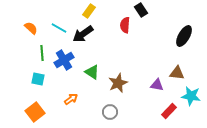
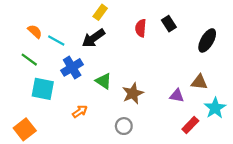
black rectangle: (141, 10) -> (169, 24), moved
cyan line: (59, 28) -> (56, 40), moved
green line: (42, 53) -> (29, 60), moved, turned -49
cyan square: (38, 79) -> (43, 89), size x1.5
cyan star: (191, 96) -> (215, 108), turned 30
orange square: (35, 112) -> (25, 129), moved

